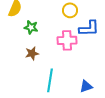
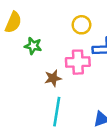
brown star: (32, 53) -> (53, 78), moved

